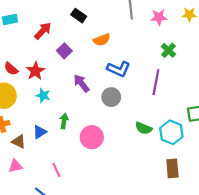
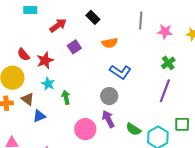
purple line: (156, 82) -> (165, 91), moved
purple arrow: (81, 83) -> (108, 119), moved
green arrow: (64, 121) -> (66, 97), moved, turned -32
brown triangle: (19, 142) -> (28, 99), moved

